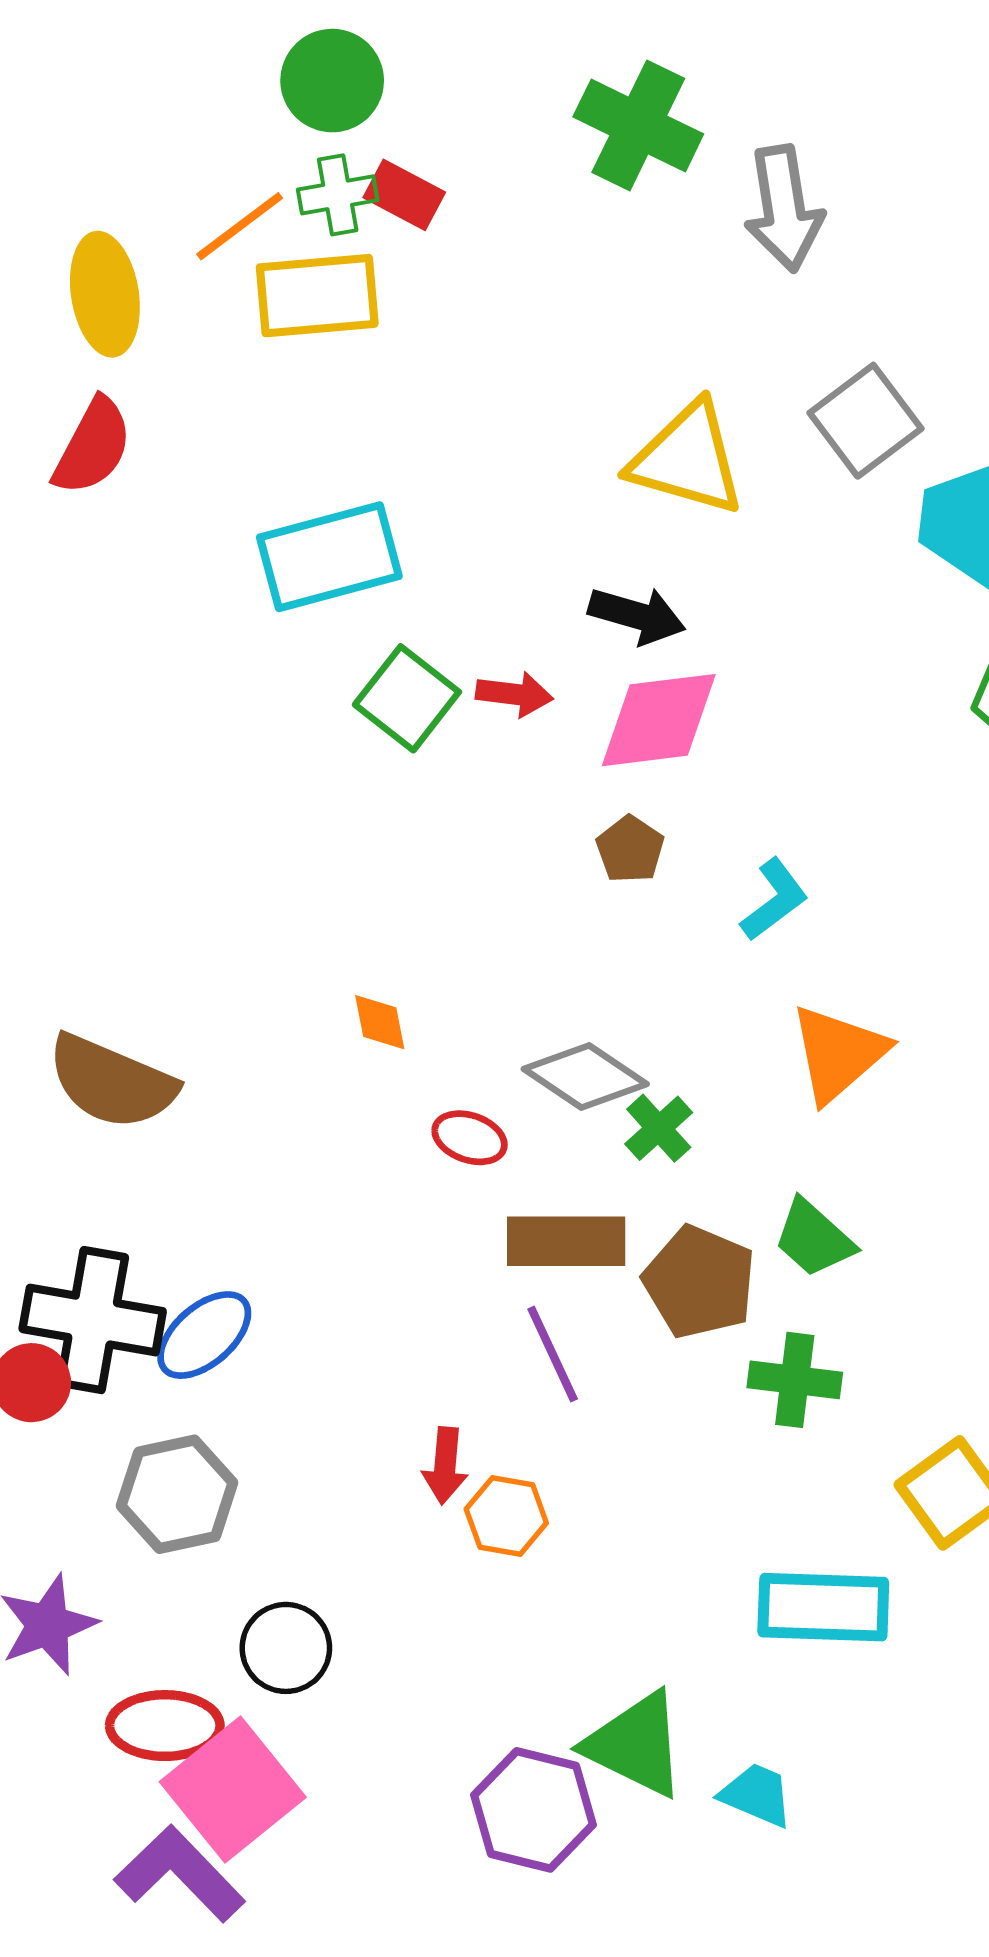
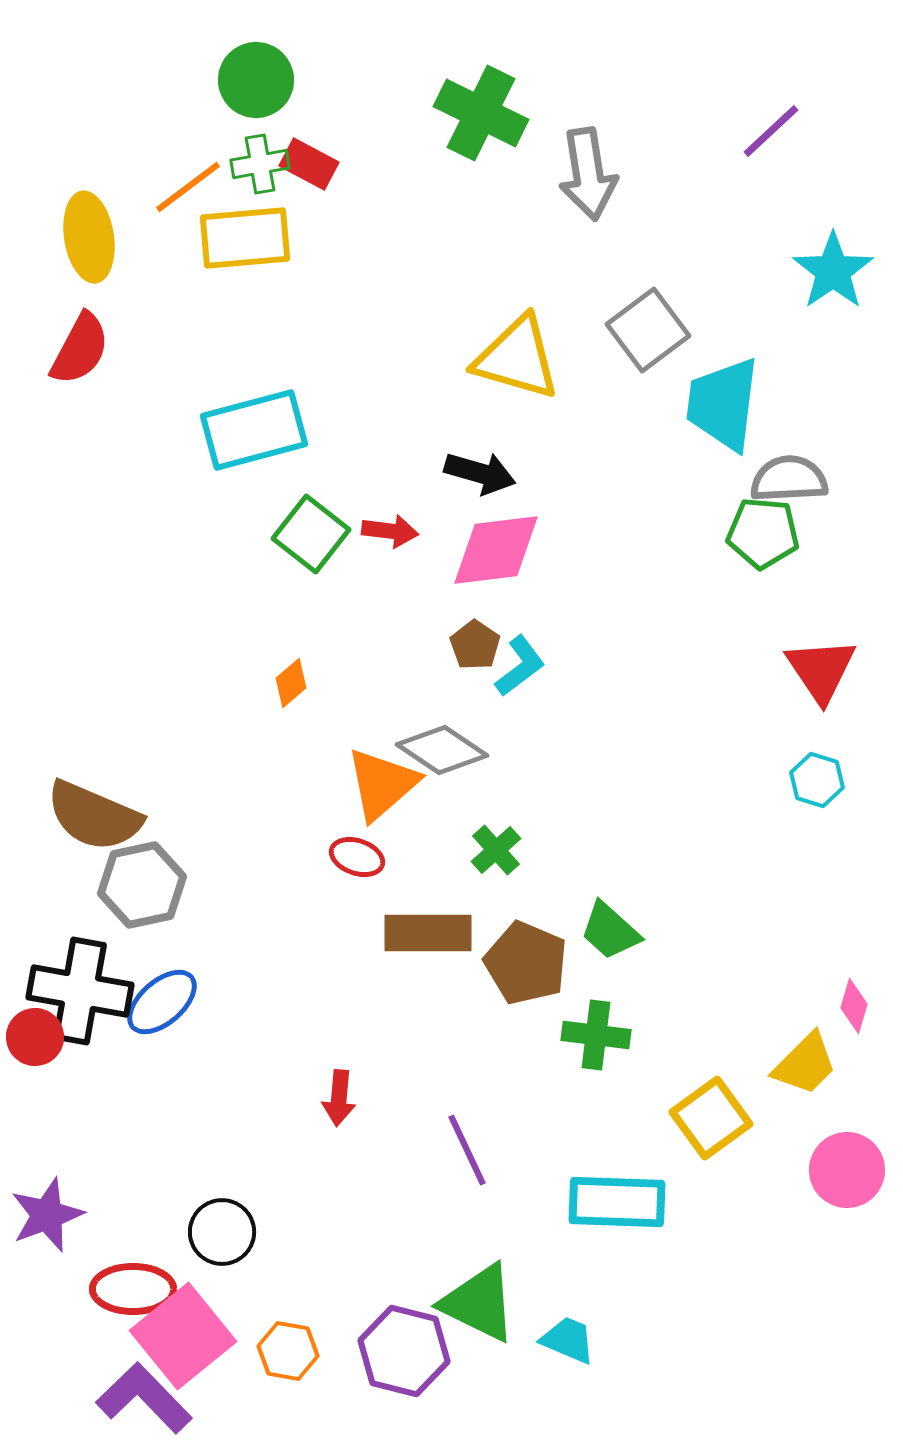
cyan L-shape: (774, 900) -> (520, 666), moved
orange diamond: (380, 1022) -> (291, 683), moved, turned 60
orange triangle: (838, 1053) -> (382, 784), moved
gray diamond: (585, 1077) -> (442, 750), moved
purple line: (553, 1354) -> (467, 1150), moved
gray hexagon: (177, 1494) -> (142, 885), moved
orange hexagon: (506, 1516) -> (288, 1351), moved

